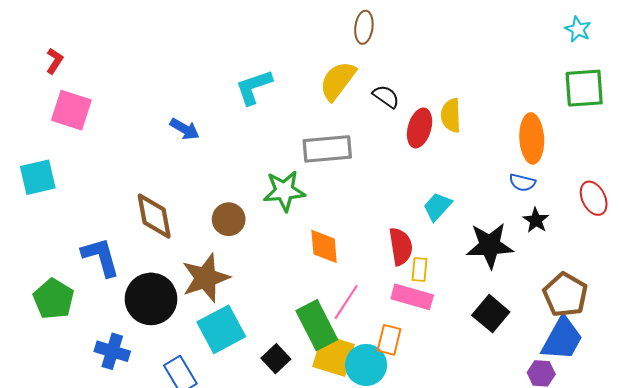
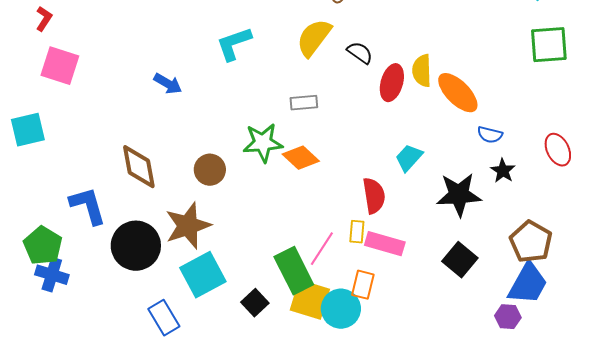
orange ellipse: (532, 138) -> (458, 93), moved, turned -42
gray rectangle: (327, 149) -> (304, 103), size x0.6
orange diamond: (324, 246) -> (301, 158), moved, turned -42
yellow rectangle: (420, 270) -> (357, 232), moved
blue cross: (112, 351) -> (52, 275), moved

